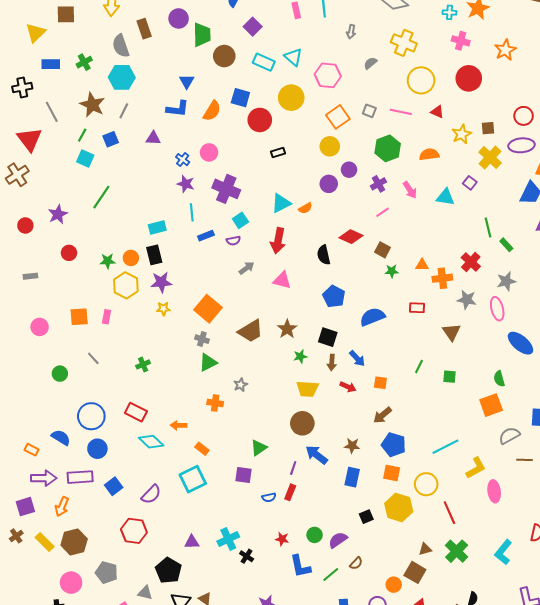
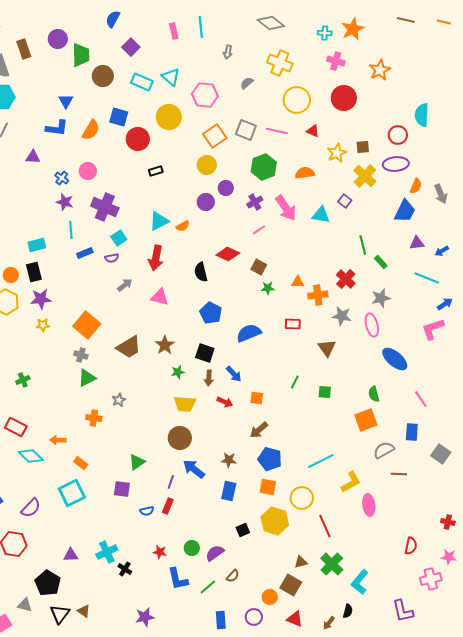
gray square: (369, 111) -> (246, 130), size x1.5
pink arrow: (410, 190) -> (286, 208), size x1.5
cyan L-shape: (503, 552) -> (360, 582), moved

